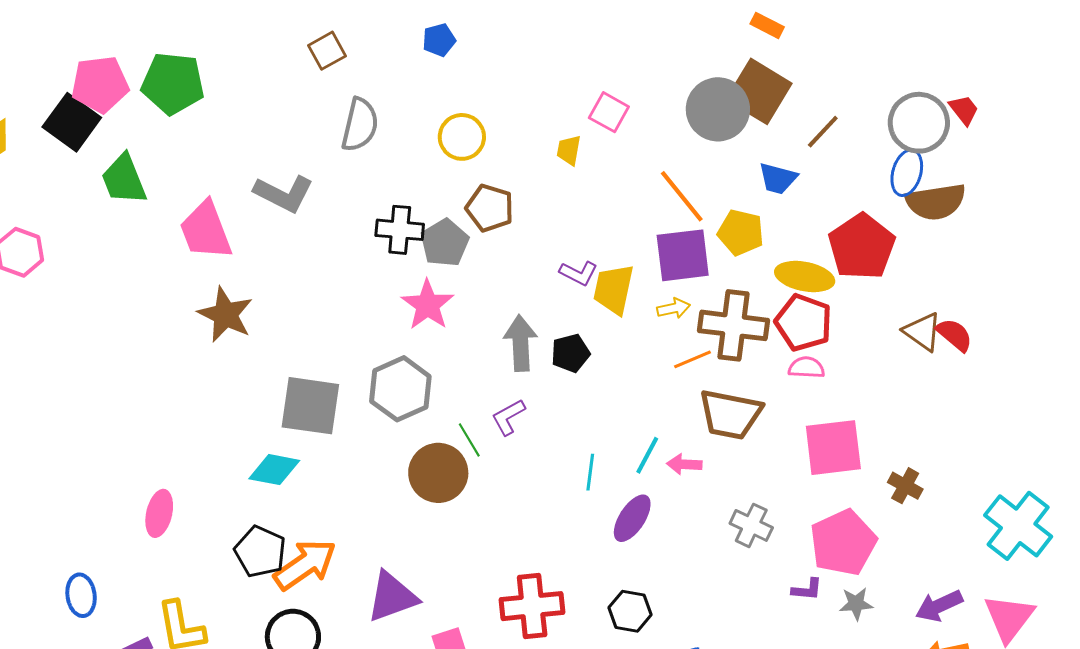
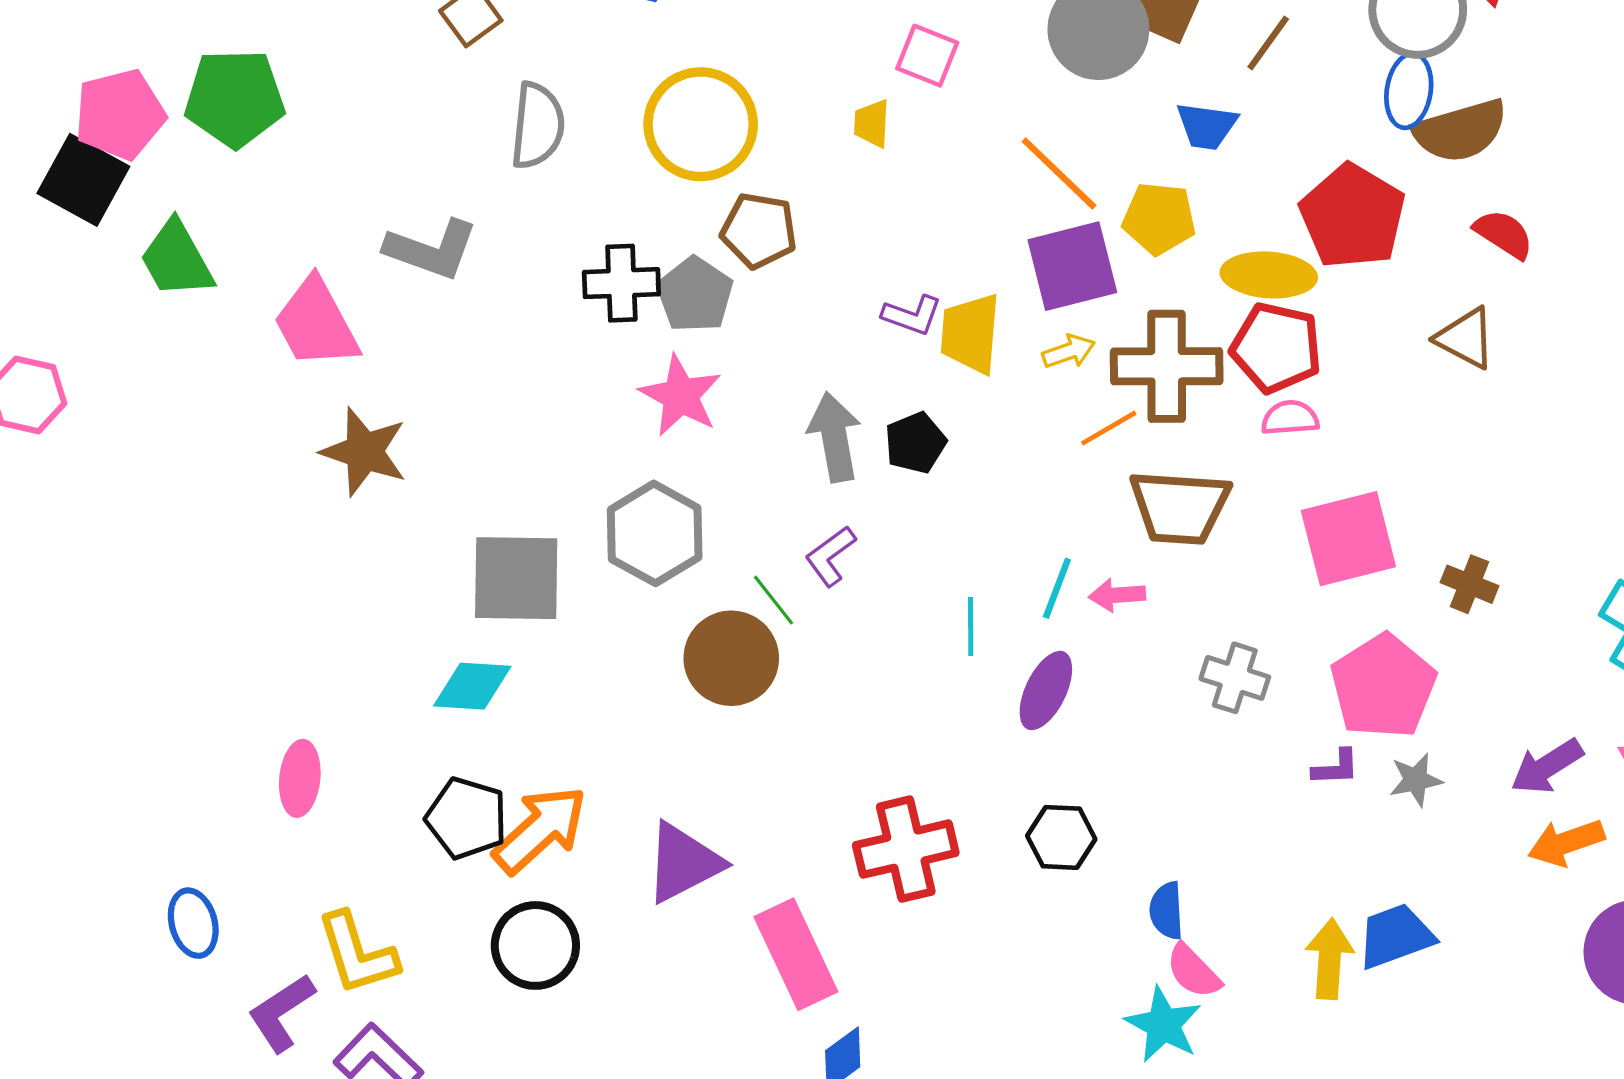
yellow circle: (462, 137) -> (701, 124), size x1.5
red semicircle: (955, 335) -> (1504, 234), moved

